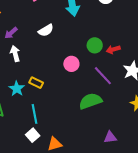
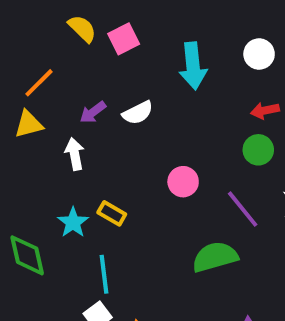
purple arrow: (11, 33) -> (93, 112), moved
green circle: (95, 45) -> (258, 150), moved
red arrow: (113, 49) -> (265, 111), moved

